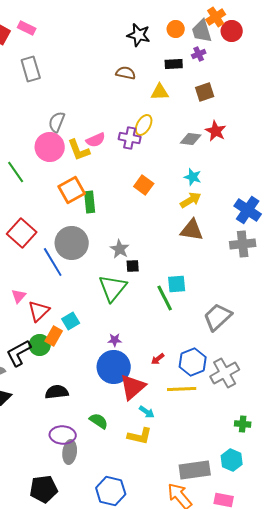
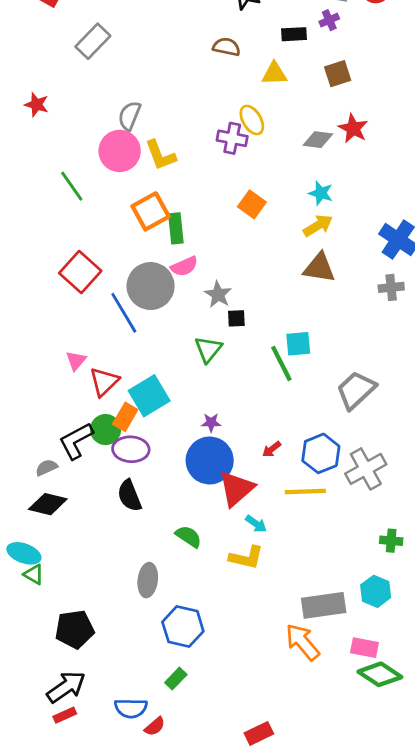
gray rectangle: (31, 69) -> (93, 41), turned 60
yellow ellipse: (144, 125) -> (252, 120), turned -60
pink semicircle: (96, 140) -> (184, 266), moved
gray cross: (243, 244) -> (391, 287), size x0.7
green triangle: (113, 288) -> (208, 349), size x0.7
cyan square: (71, 321) -> (149, 396), size x1.6
black semicircle: (57, 392) -> (129, 496), turned -105
purple ellipse: (63, 435) -> (131, 449), moved
black pentagon: (44, 489) -> (75, 629), moved
blue hexagon: (111, 491) -> (183, 627), moved

